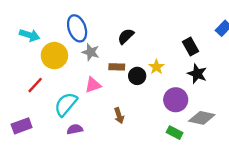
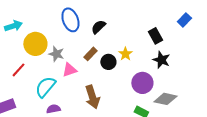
blue ellipse: (77, 28) -> (70, 20), moved
cyan arrow: (29, 35) -> (13, 26), turned -36
gray star: (91, 52) -> (56, 54), moved
brown rectangle: (117, 67) -> (90, 54), turned -48
brown arrow: (119, 116) -> (92, 97), size x1.6

